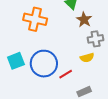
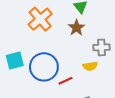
orange cross: (35, 19) -> (40, 19), turned 30
brown star: (84, 20) -> (76, 28), moved

